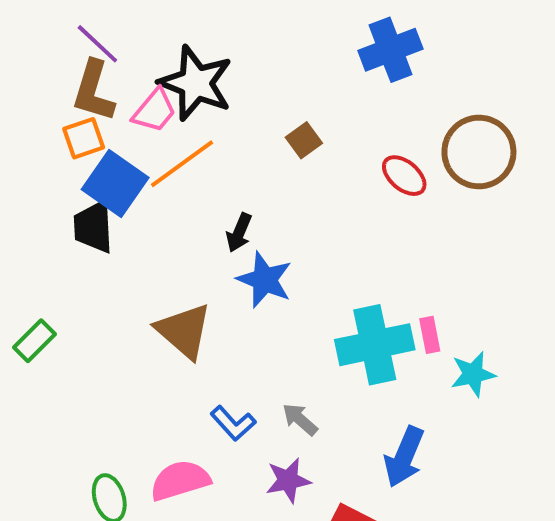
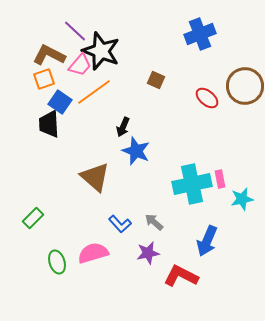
purple line: (97, 44) -> (75, 31), moved
brown L-shape: (94, 91) -> (49, 55), turned 100
brown square: (304, 140) -> (156, 80), turned -30
blue square: (115, 183) -> (60, 102), size x0.7
green rectangle: (35, 341) -> (33, 218), moved

